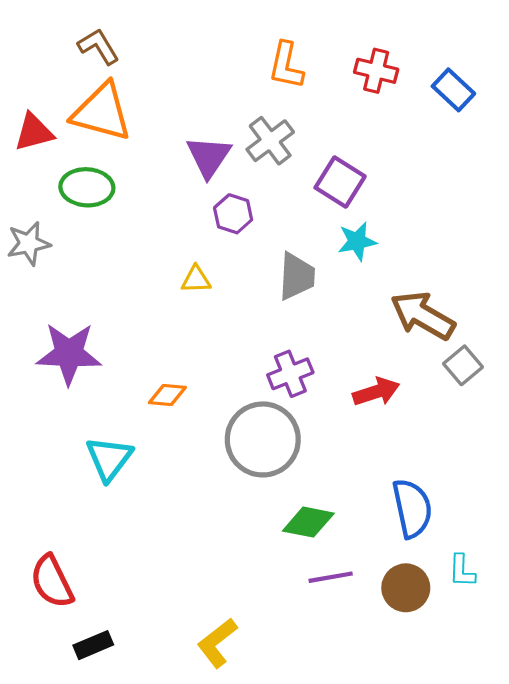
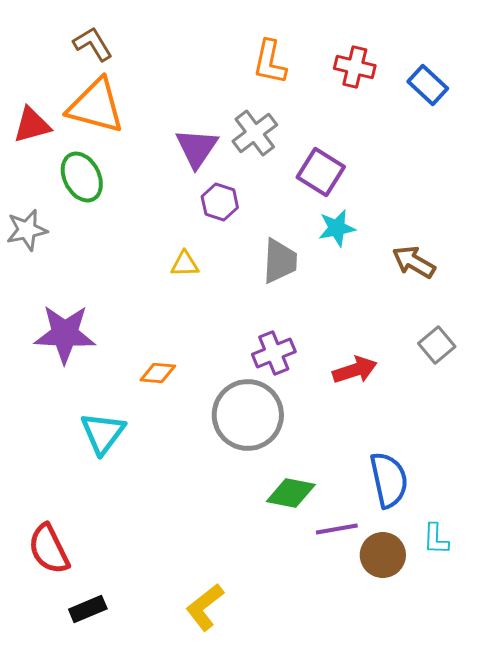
green ellipse: (87, 187) -> (82, 177), turned 60
brown arrow: (423, 316) -> (414, 262), moved, size x0.7
purple line: (331, 577) -> (337, 529), moved

